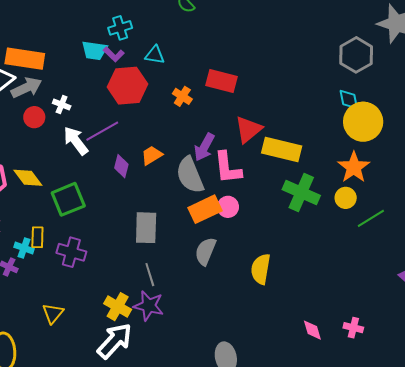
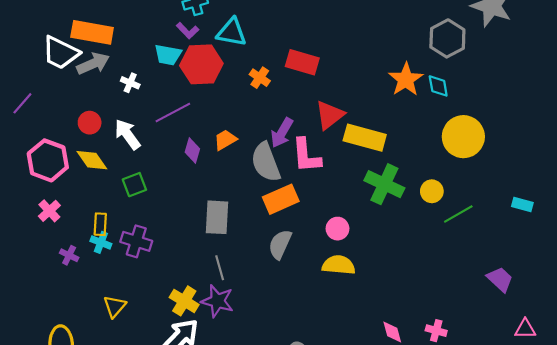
cyan trapezoid: (94, 50) -> (168, 55), moved
cyan triangle: (155, 55) -> (232, 32), size x1.4
red circle: (34, 117) -> (90, 123), moved
yellow circle: (363, 122) -> (463, 137), moved
white arrow: (76, 141) -> (127, 134), moved
orange star: (354, 167) -> (406, 79), moved
green square: (68, 199) -> (134, 185), size x0.7
pink circle: (228, 207) -> (337, 229), moved
cyan cross: (24, 248) -> (101, 242), moved
yellow semicircle: (261, 269) -> (339, 265), turned 84

